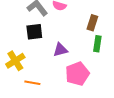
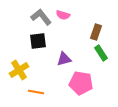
green rectangle: (97, 44) -> (101, 53), turned -42
pink pentagon: (77, 74) -> (81, 83), turned 30

